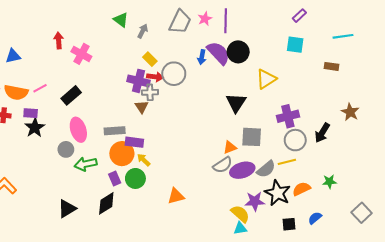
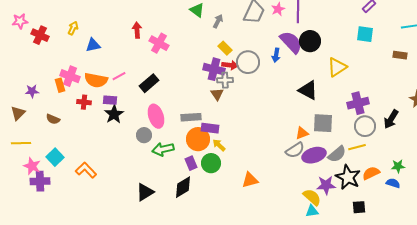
blue arrow: (202, 57) -> (276, 55), moved
black triangle: (236, 103) -> (308, 90), turned -35
blue semicircle: (315, 218) -> (393, 183), moved, turned 56

